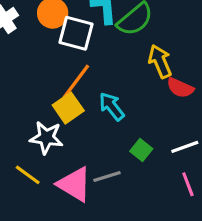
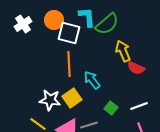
orange line: (76, 82) -> (69, 64), turned -40
yellow square: (68, 108) -> (72, 98), moved

